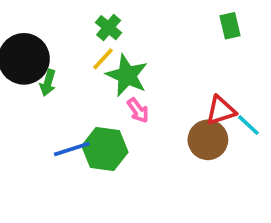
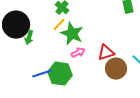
pink arrow: (138, 110) -> (78, 53), turned -80
red triangle: (221, 110) -> (106, 53), moved

